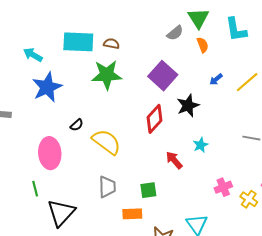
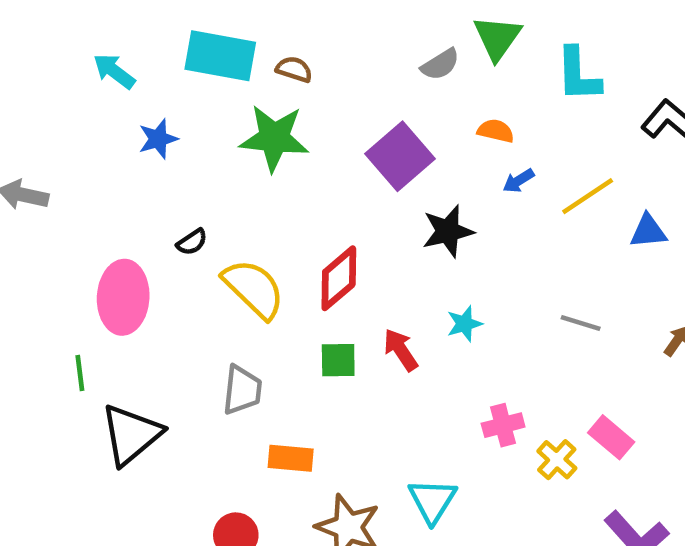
orange semicircle: (203, 45) -> (496, 131), moved, turned -63
blue star: (47, 87) -> (158, 139), moved, size x0.6
red diamond: (154, 119) -> (339, 278), moved
green square: (148, 190) -> (338, 360), moved

